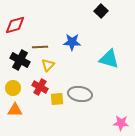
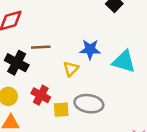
blue star: (72, 42) -> (90, 49), moved
yellow triangle: (48, 65) -> (71, 69), moved

